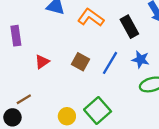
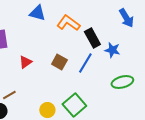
black rectangle: (129, 27) -> (92, 38), moved
blue star: (141, 59) -> (112, 50), moved

